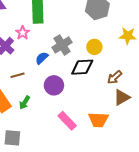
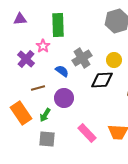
blue semicircle: (42, 58) -> (62, 71), turned 80
purple circle: (54, 85) -> (64, 98), moved
gray square: (12, 138) -> (47, 139), moved

